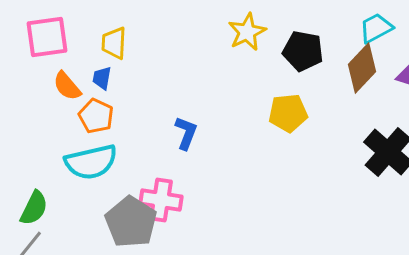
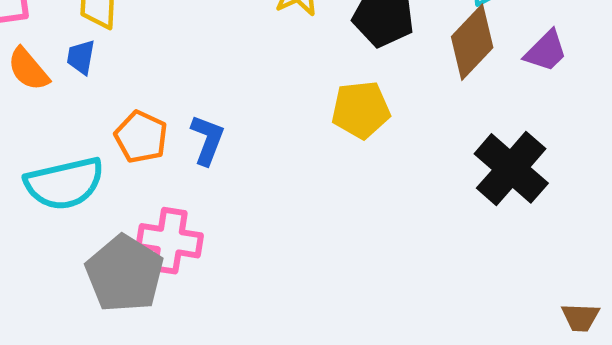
orange pentagon: (96, 116) -> (141, 137), moved

